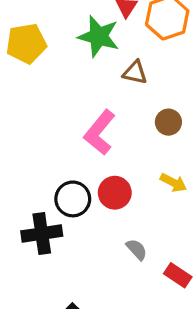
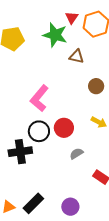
pink L-shape: (100, 132) -> (39, 98), moved
gray semicircle: (137, 249) -> (76, 154), moved, turned -80

